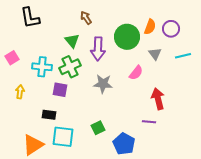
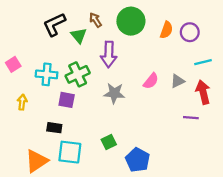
black L-shape: (30, 18) -> (54, 24), moved, turned 75
green circle: (127, 37) -> (131, 21), moved
green triangle: (72, 41) -> (79, 36), moved
gray triangle: (155, 54) -> (178, 81), moved, turned 40
red arrow: (158, 99) -> (203, 92), moved
purple line: (149, 122) -> (191, 118), moved

